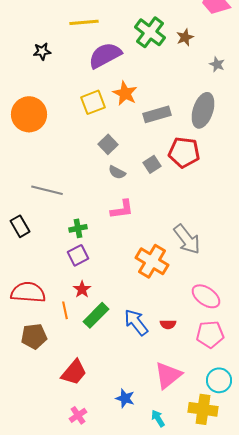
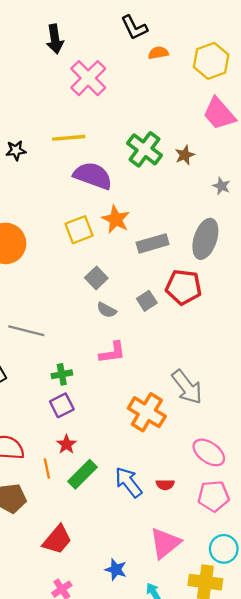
black star: (42, 51) -> (16, 150), moved
purple semicircle: (105, 55) -> (93, 176), turned 48

